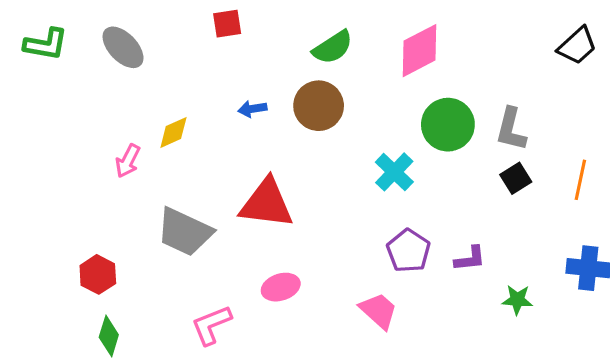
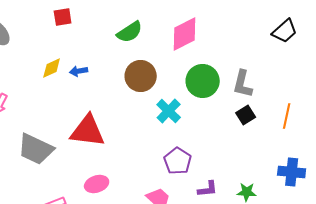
brown circle: (319, 106) -> (141, 76), moved
yellow diamond: (173, 133) -> (52, 68), moved
purple L-shape: (470, 259) -> (208, 189), moved

